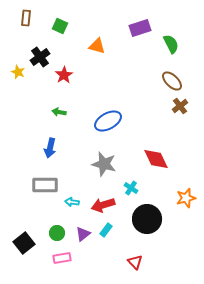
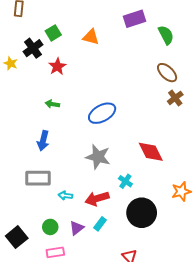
green square: (60, 26) -> (53, 33), moved, turned 35

